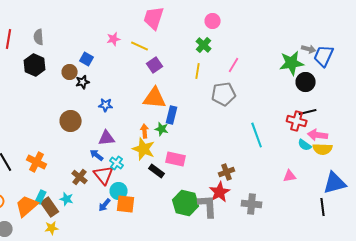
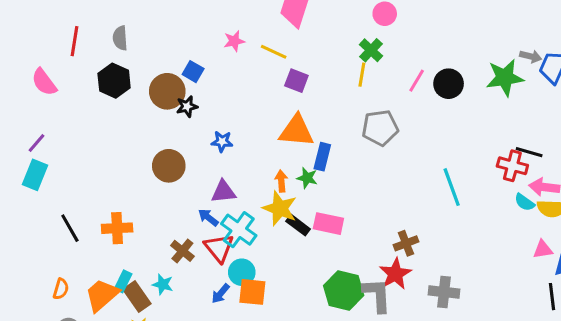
purple square: (155, 65) -> (296, 81), turned -35
yellow line: (198, 71) -> (362, 75), moved
brown circle: (70, 72) -> (167, 91), size x1.5
black circle: (306, 82) -> (449, 84), moved
gray pentagon: (224, 94) -> (380, 128), moved
black line: (308, 112) -> (529, 152), turned 30
orange cross: (37, 162) -> (117, 228), turned -30
cyan cross: (117, 163) -> (239, 230), size x1.6
black rectangle: (157, 171) -> (298, 225), moved
pink triangle: (290, 176) -> (543, 249), moved

